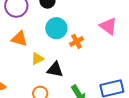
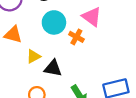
pink triangle: (108, 26) -> (92, 17), moved
orange cross: (77, 41) -> (76, 37), turned -32

